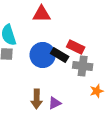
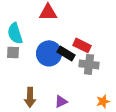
orange star: (97, 91) -> (103, 101), moved
brown arrow: (37, 99) -> (30, 97), moved

